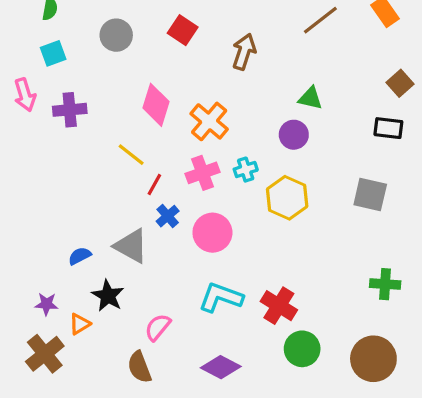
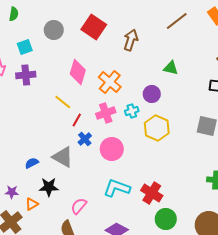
red square: (183, 30) -> (94, 27), size x1.4
cyan square: (53, 53) -> (25, 47), moved
purple circle: (294, 135) -> (152, 94), moved
black star: (108, 296) -> (49, 187), turned -30

